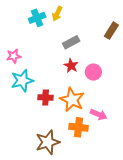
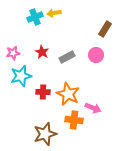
yellow arrow: (57, 14) -> (54, 13), turned 56
gray rectangle: (71, 42) -> (67, 57), moved
red star: (71, 66) -> (42, 52), moved
pink circle: (93, 72) -> (96, 55), moved

